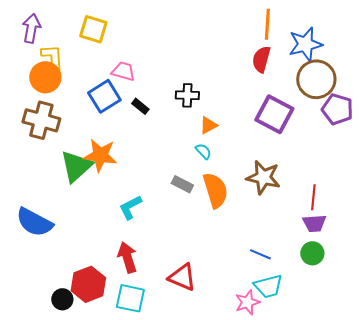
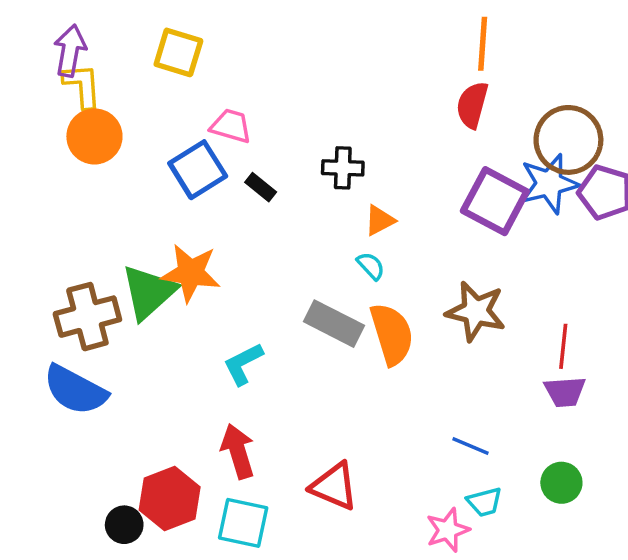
blue star: (305, 44) -> (549, 184), moved
yellow L-shape: (52, 57) -> (82, 86), moved
brown cross: (41, 120) -> (87, 317), moved, turned -30
gray rectangle: (182, 184) -> (334, 324), size x1.5
green circle: (312, 253) -> (561, 483), moved
cyan trapezoid: (268, 286) -> (484, 502), size x0.7

